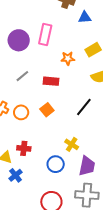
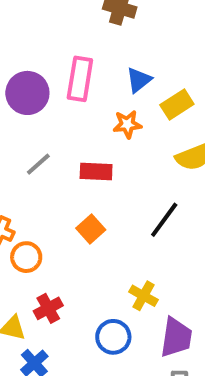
blue triangle: (85, 17) -> (139, 80), moved, turned -32
orange circle: (21, 112) -> (26, 257), moved
red cross: (24, 148) -> (48, 308), turned -32

